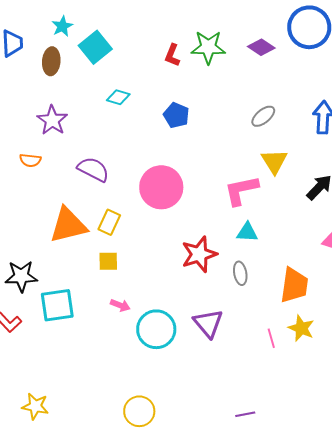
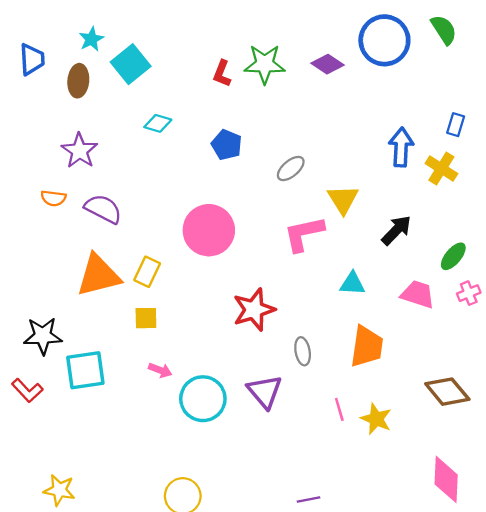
gray ellipse: (263, 116) -> (291, 169), moved
purple semicircle: (93, 169) -> (103, 209), moved
cyan triangle: (247, 232) -> (352, 284), moved
gray ellipse: (240, 273) -> (303, 351), moved
yellow star: (301, 328) -> (376, 419), moved

